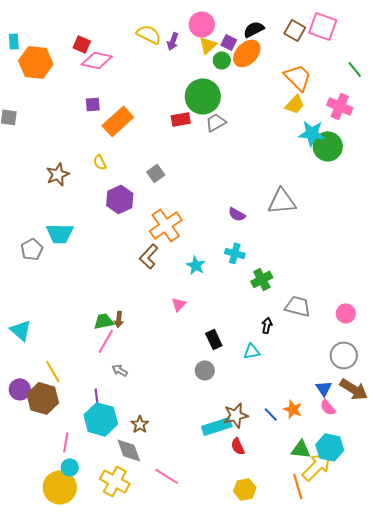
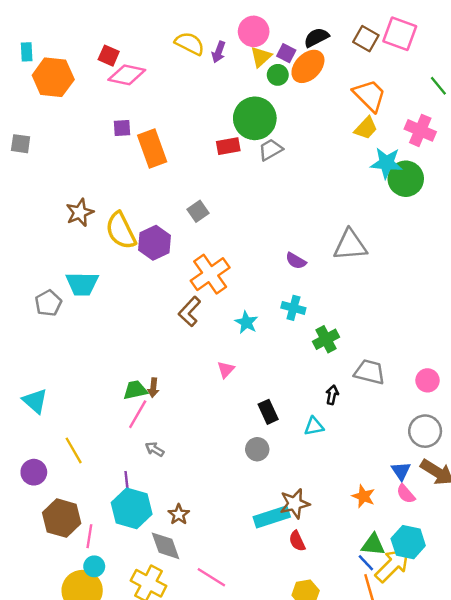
orange rectangle: (118, 121) -> (152, 149), turned -68
yellow semicircle: (100, 162) -> (121, 231), moved, size x2.0
brown hexagon: (43, 398) -> (62, 518), moved
blue line: (271, 414) -> (366, 563), moved

